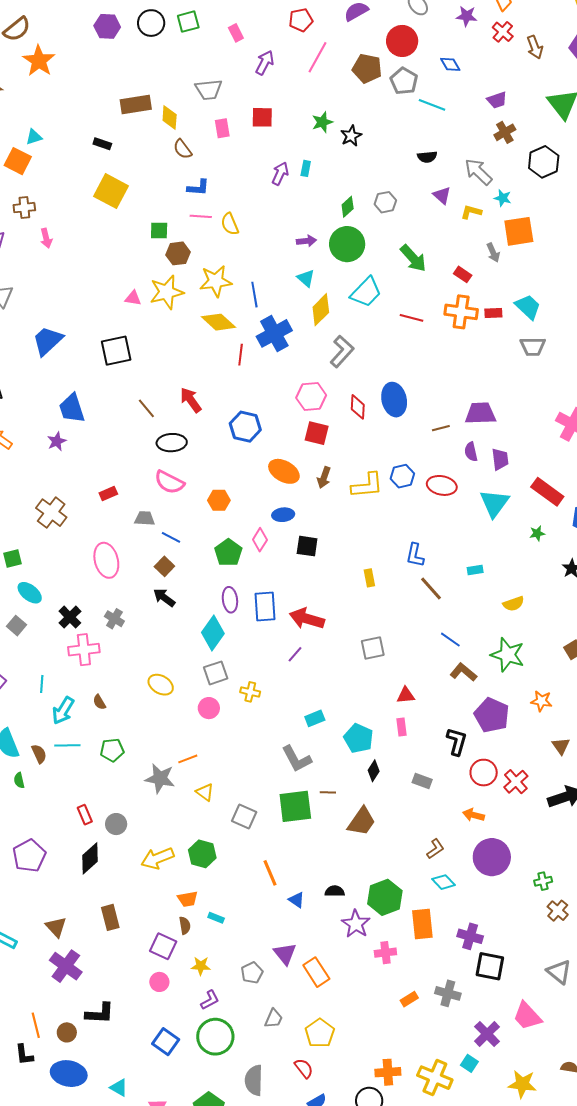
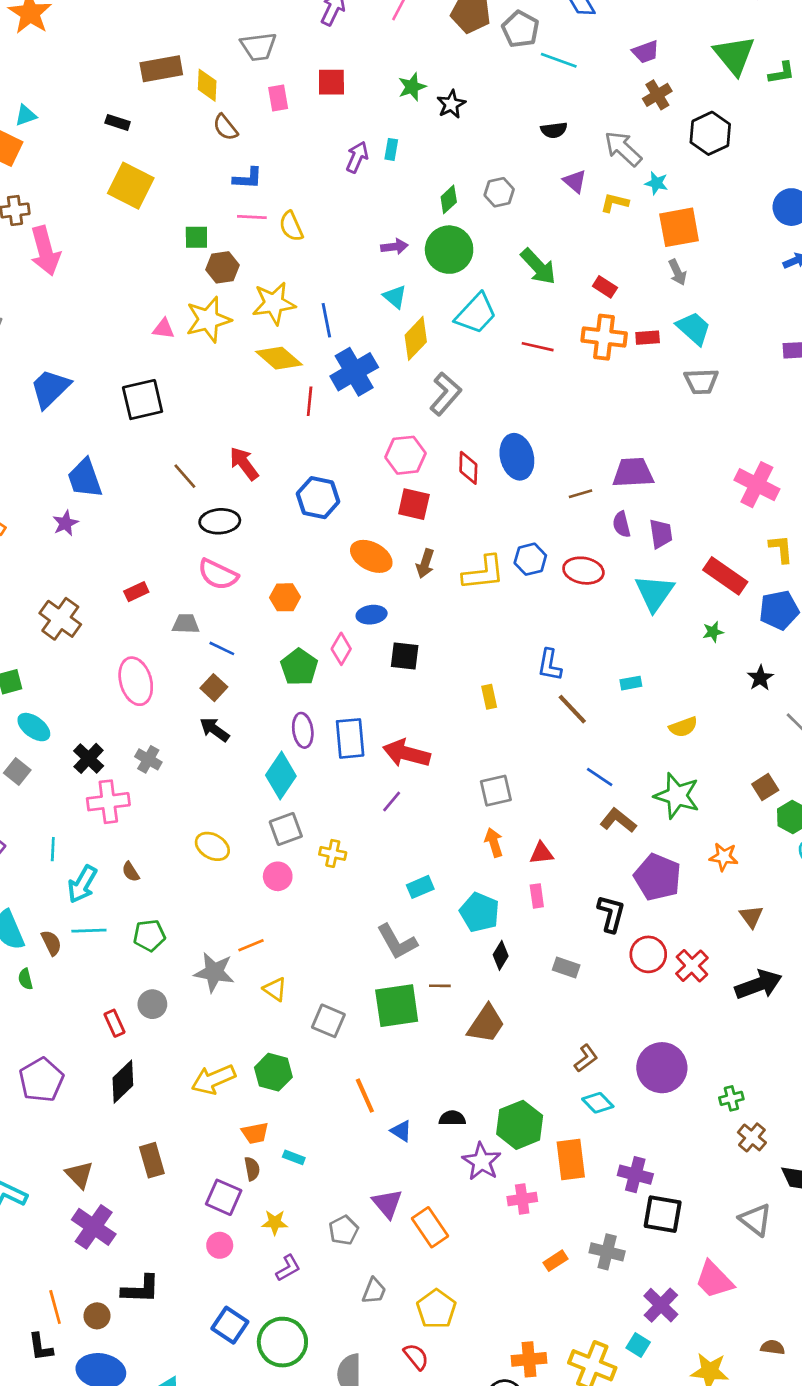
pink arrow: (46, 238) -> (45, 251), size x1.8
gray arrow: (493, 253) -> (677, 272), moved
orange arrow: (474, 815) -> (494, 842), moved, turned 60
gray circle: (116, 824) -> (152, 1004), moved
green circle: (215, 1037) -> (282, 1342), moved

